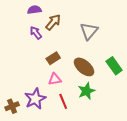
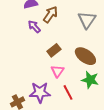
pink triangle: (55, 79) -> (57, 71), turned -40
green star: (86, 91) -> (90, 80), turned -30
purple star: (35, 99) -> (40, 92), turned 30

